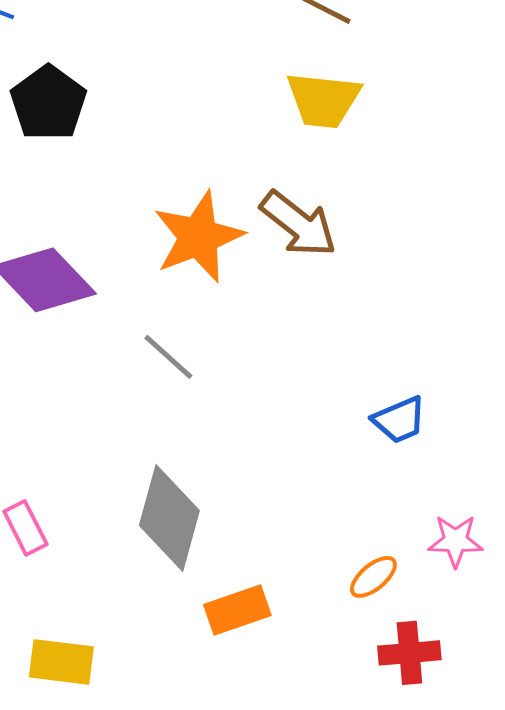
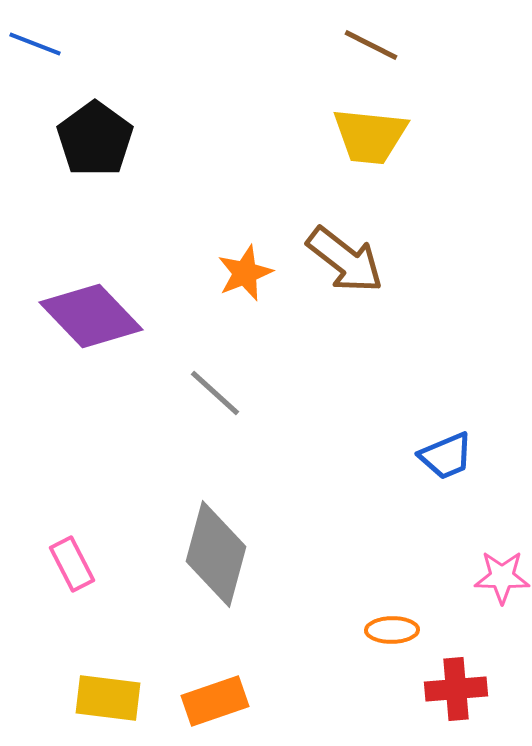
orange star: (198, 237) -> (245, 273), size x0.6
orange ellipse: (373, 577) -> (392, 630), moved, turned 39
orange rectangle: (237, 610) -> (215, 701), moved

